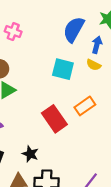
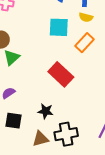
orange rectangle: (85, 106) -> (85, 43), moved

